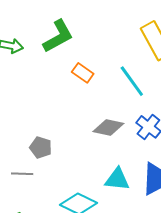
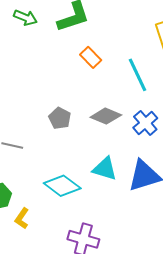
gray pentagon: (41, 147) -> (60, 118), moved

